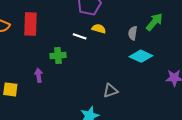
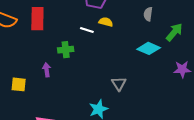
green arrow: (154, 22) -> (174, 32), moved
gray semicircle: (133, 33) -> (148, 14), moved
gray triangle: (110, 91) -> (119, 84), turned -42

